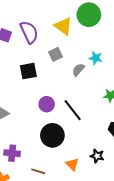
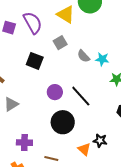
cyan star: (96, 58) -> (102, 59), moved
gray semicircle: (78, 70) -> (84, 56), turned -80
black square: (28, 71) -> (35, 61), turned 36
black star: (97, 156) -> (100, 141), moved

